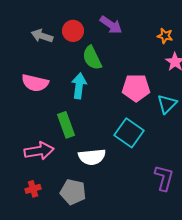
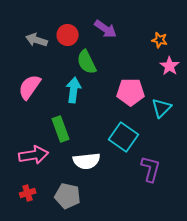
pink semicircle: (35, 83) -> (30, 87), turned 112
purple L-shape: (164, 178) -> (151, 169), moved

